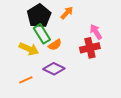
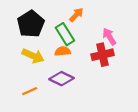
black pentagon: (39, 16) -> (31, 24), moved
green rectangle: (42, 34) -> (65, 34), moved
orange semicircle: (55, 45) -> (63, 51), turned -152

